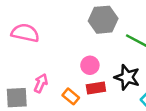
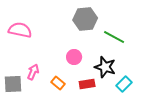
red rectangle: (96, 88) -> (87, 84), moved

